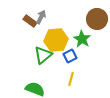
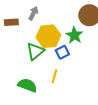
brown rectangle: (30, 21) -> (11, 22), moved, turned -40
yellow line: (71, 79) -> (54, 76), moved

